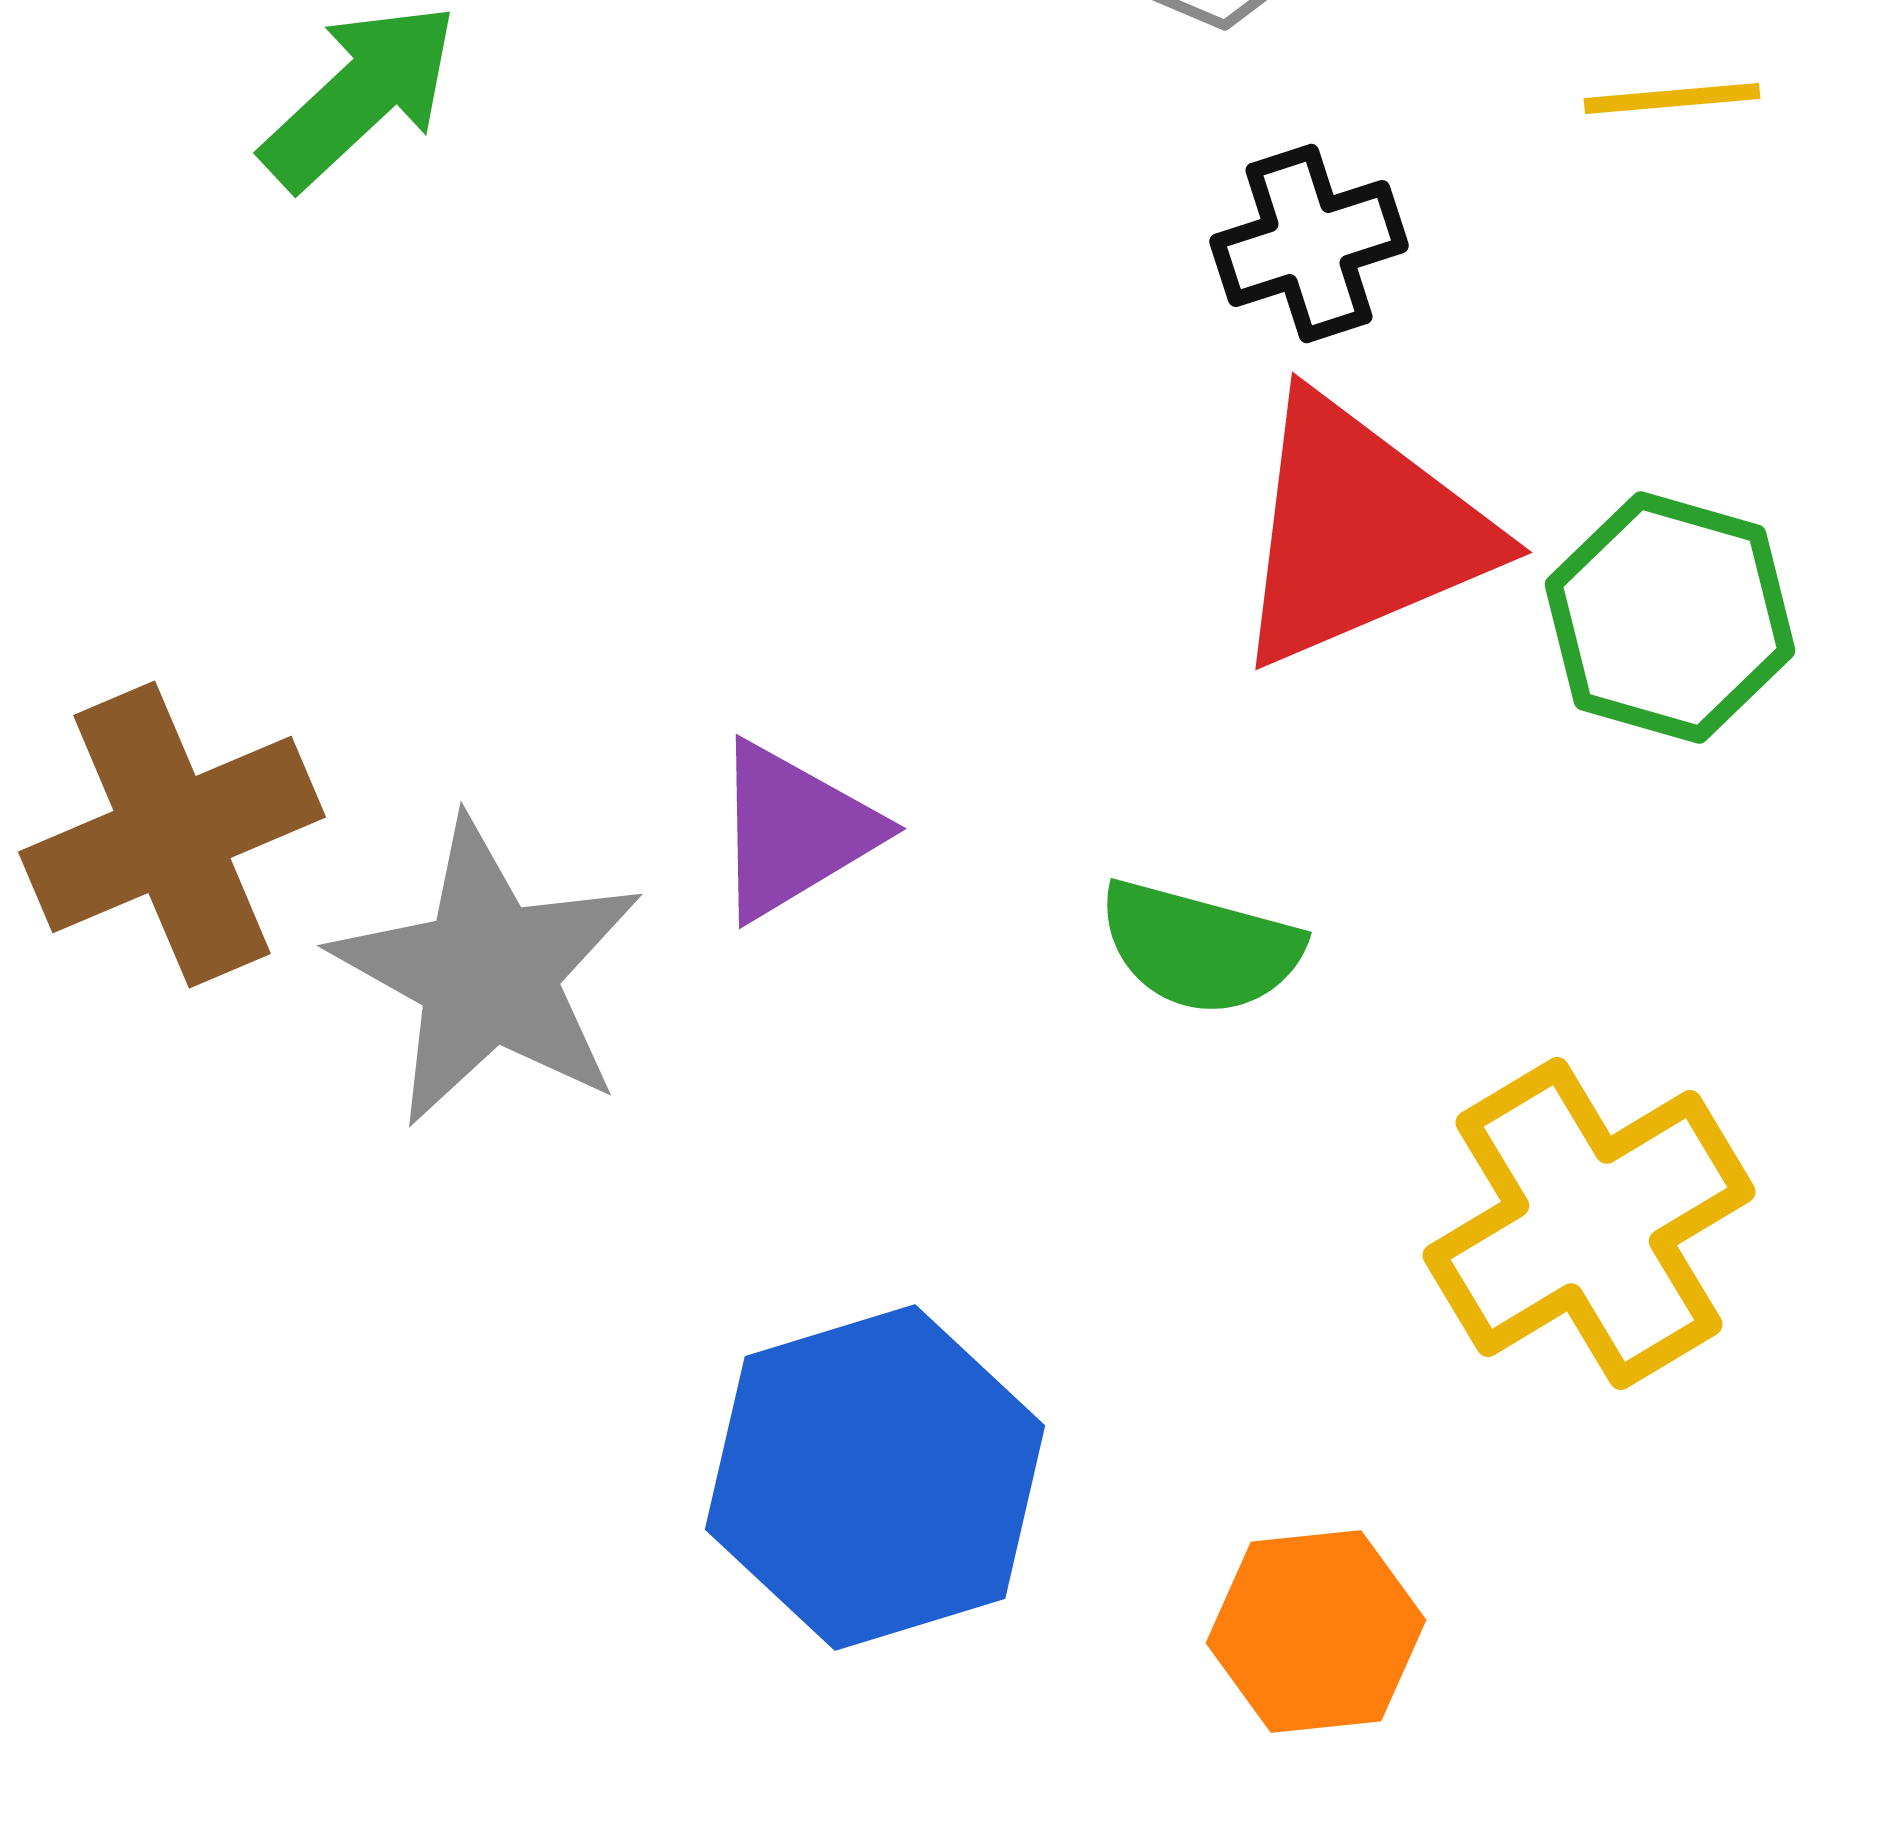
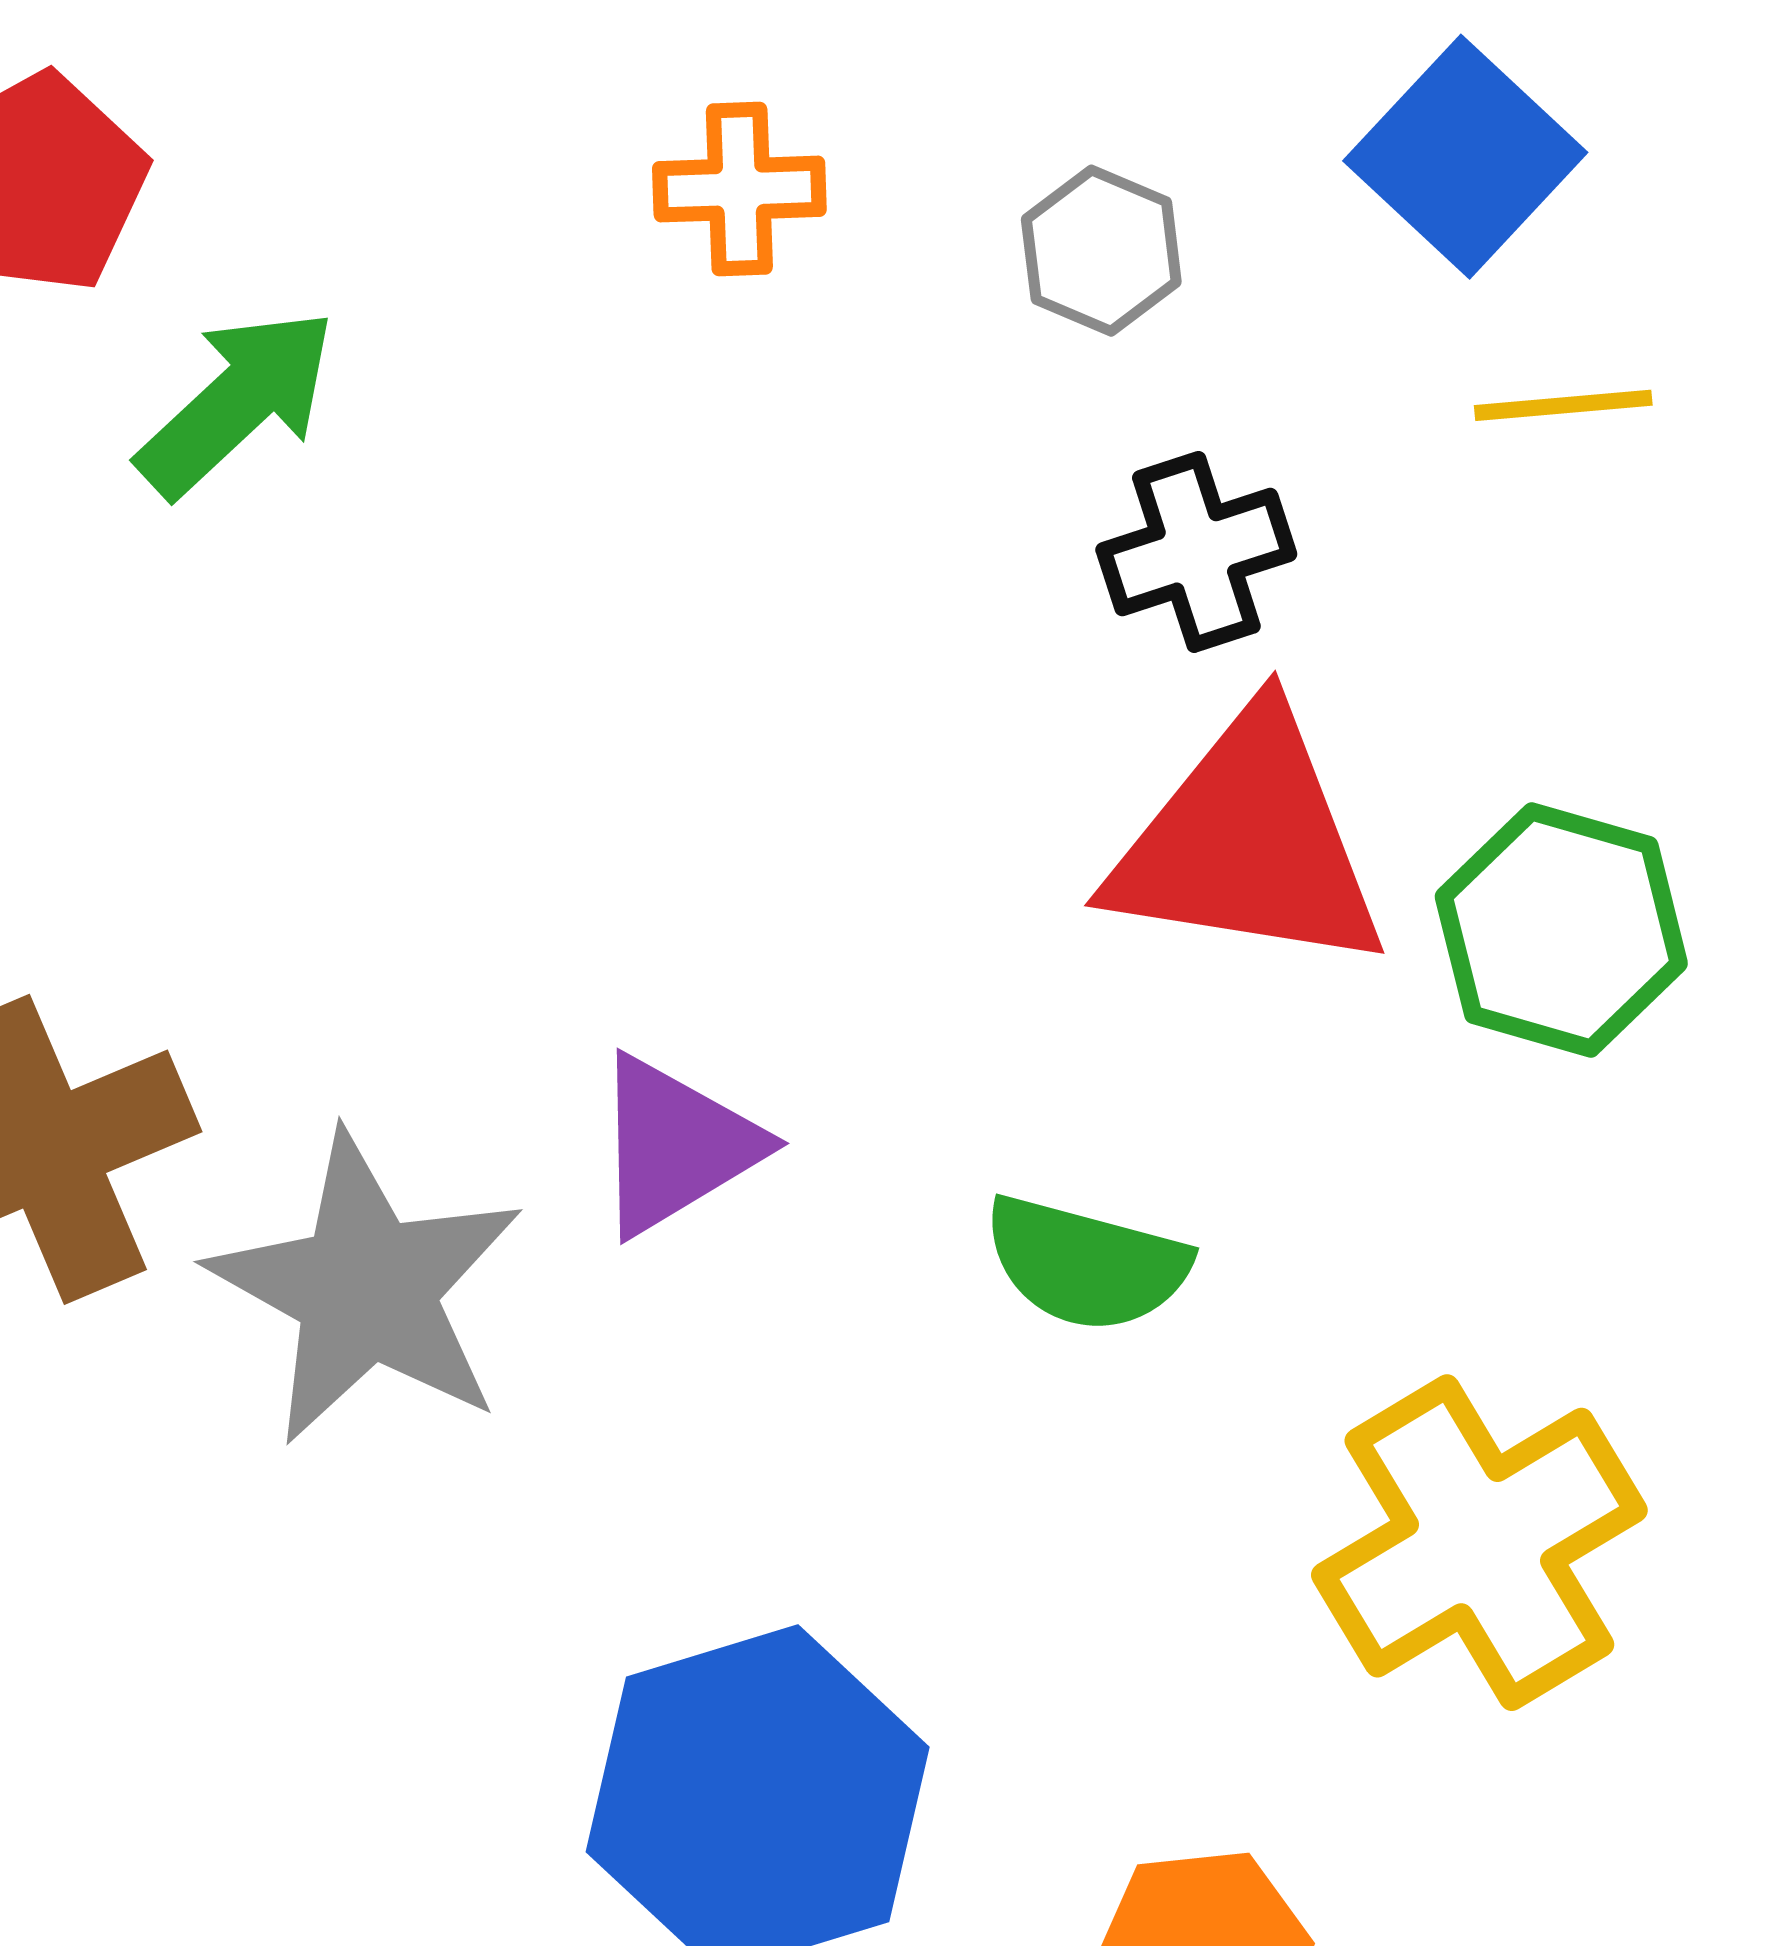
red triangle: (1360, 532) -> (1248, 843), turned 32

